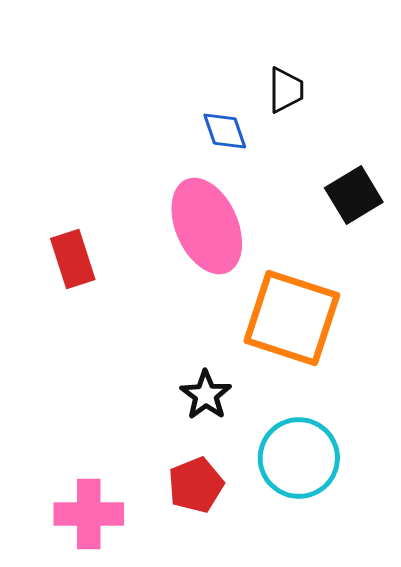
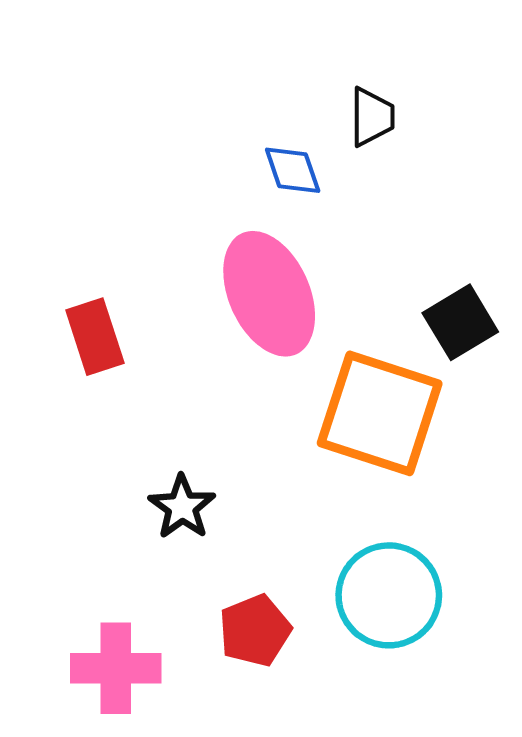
black square: (354, 195) -> (460, 322), moved
black star: (206, 395) -> (182, 507), moved

